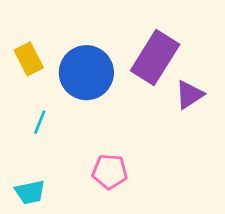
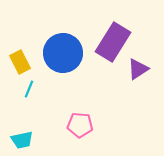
yellow rectangle: (29, 59) -> (20, 62), moved

